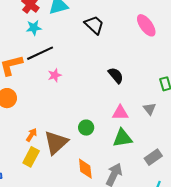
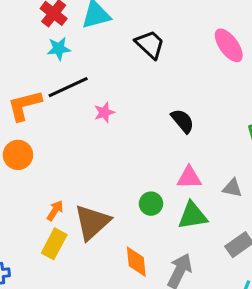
pink star: (55, 75) -> (104, 112), moved
gray triangle: (150, 109) -> (232, 188), moved, turned -40
green circle: (86, 128) -> (151, 204), moved

